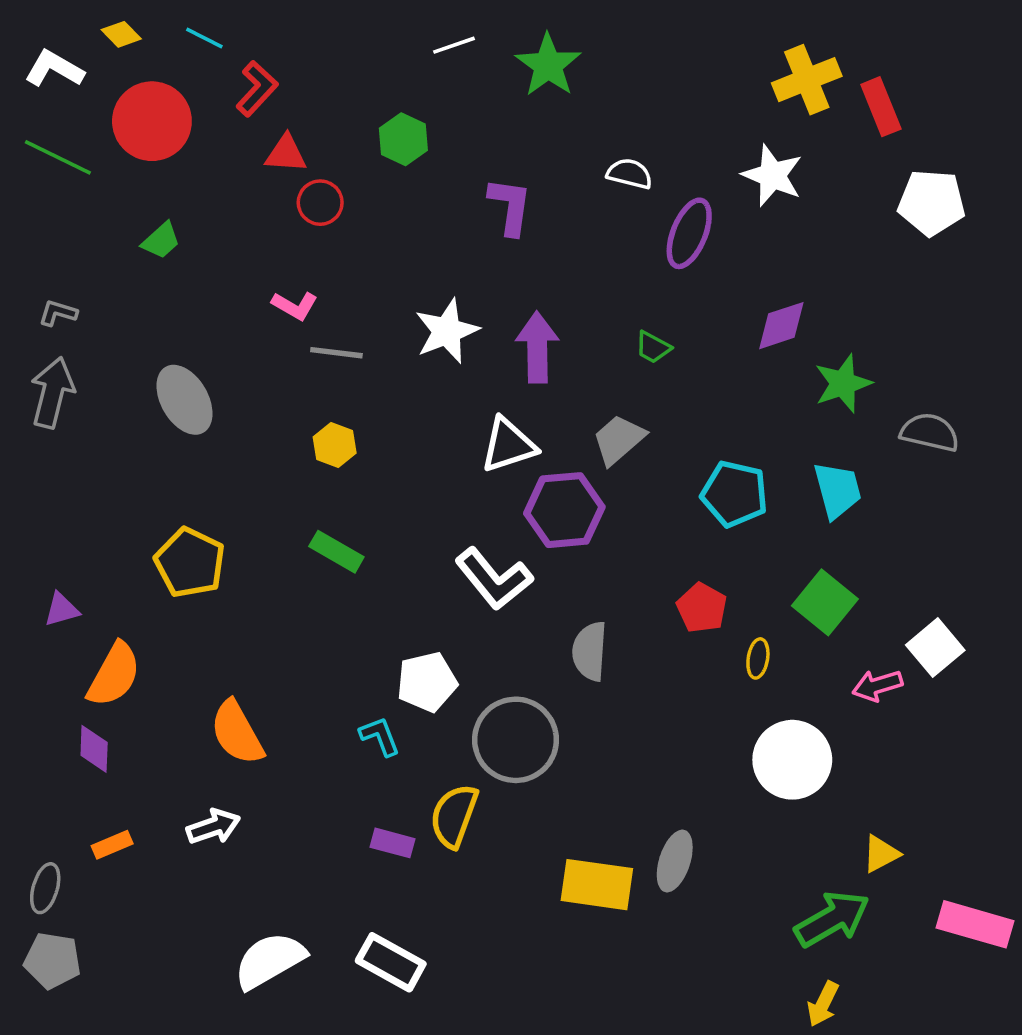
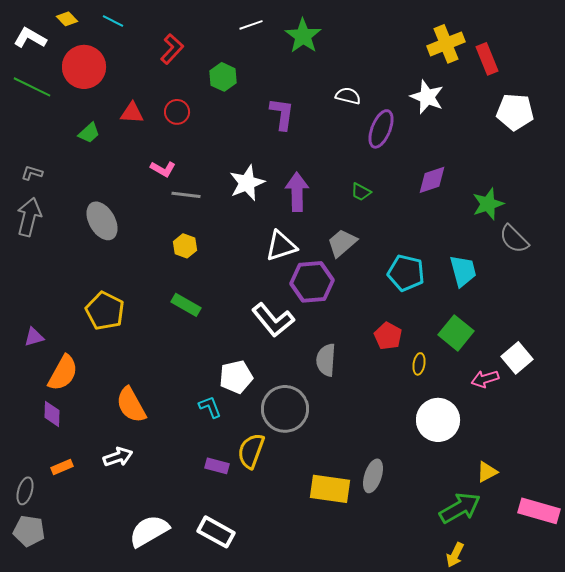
red L-shape: (257, 89) -> (172, 49), moved
red triangle: (286, 154) -> (132, 113), moved
green star: (843, 383) -> (488, 204), moved
gray semicircle: (930, 432) -> (514, 239), turned -148

